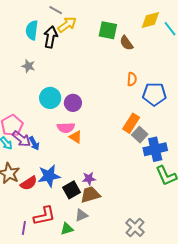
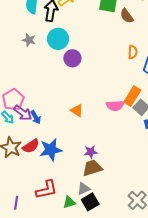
cyan circle: (50, 98) -> (58, 39), moved
purple circle: (73, 103) -> (72, 58), moved
pink semicircle: (66, 128) -> (115, 106), moved
red semicircle: (29, 183) -> (31, 146), moved
black square: (71, 190) -> (90, 202), moved
purple line: (24, 228) -> (16, 203), moved

